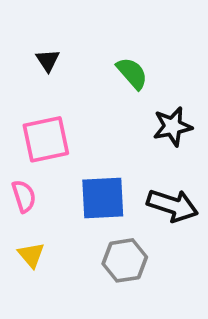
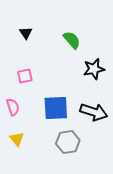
pink square: (46, 139) -> (25, 76), size x0.6

